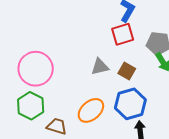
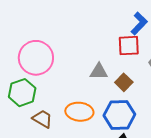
orange ellipse: (91, 110) -> (79, 112), turned 32

